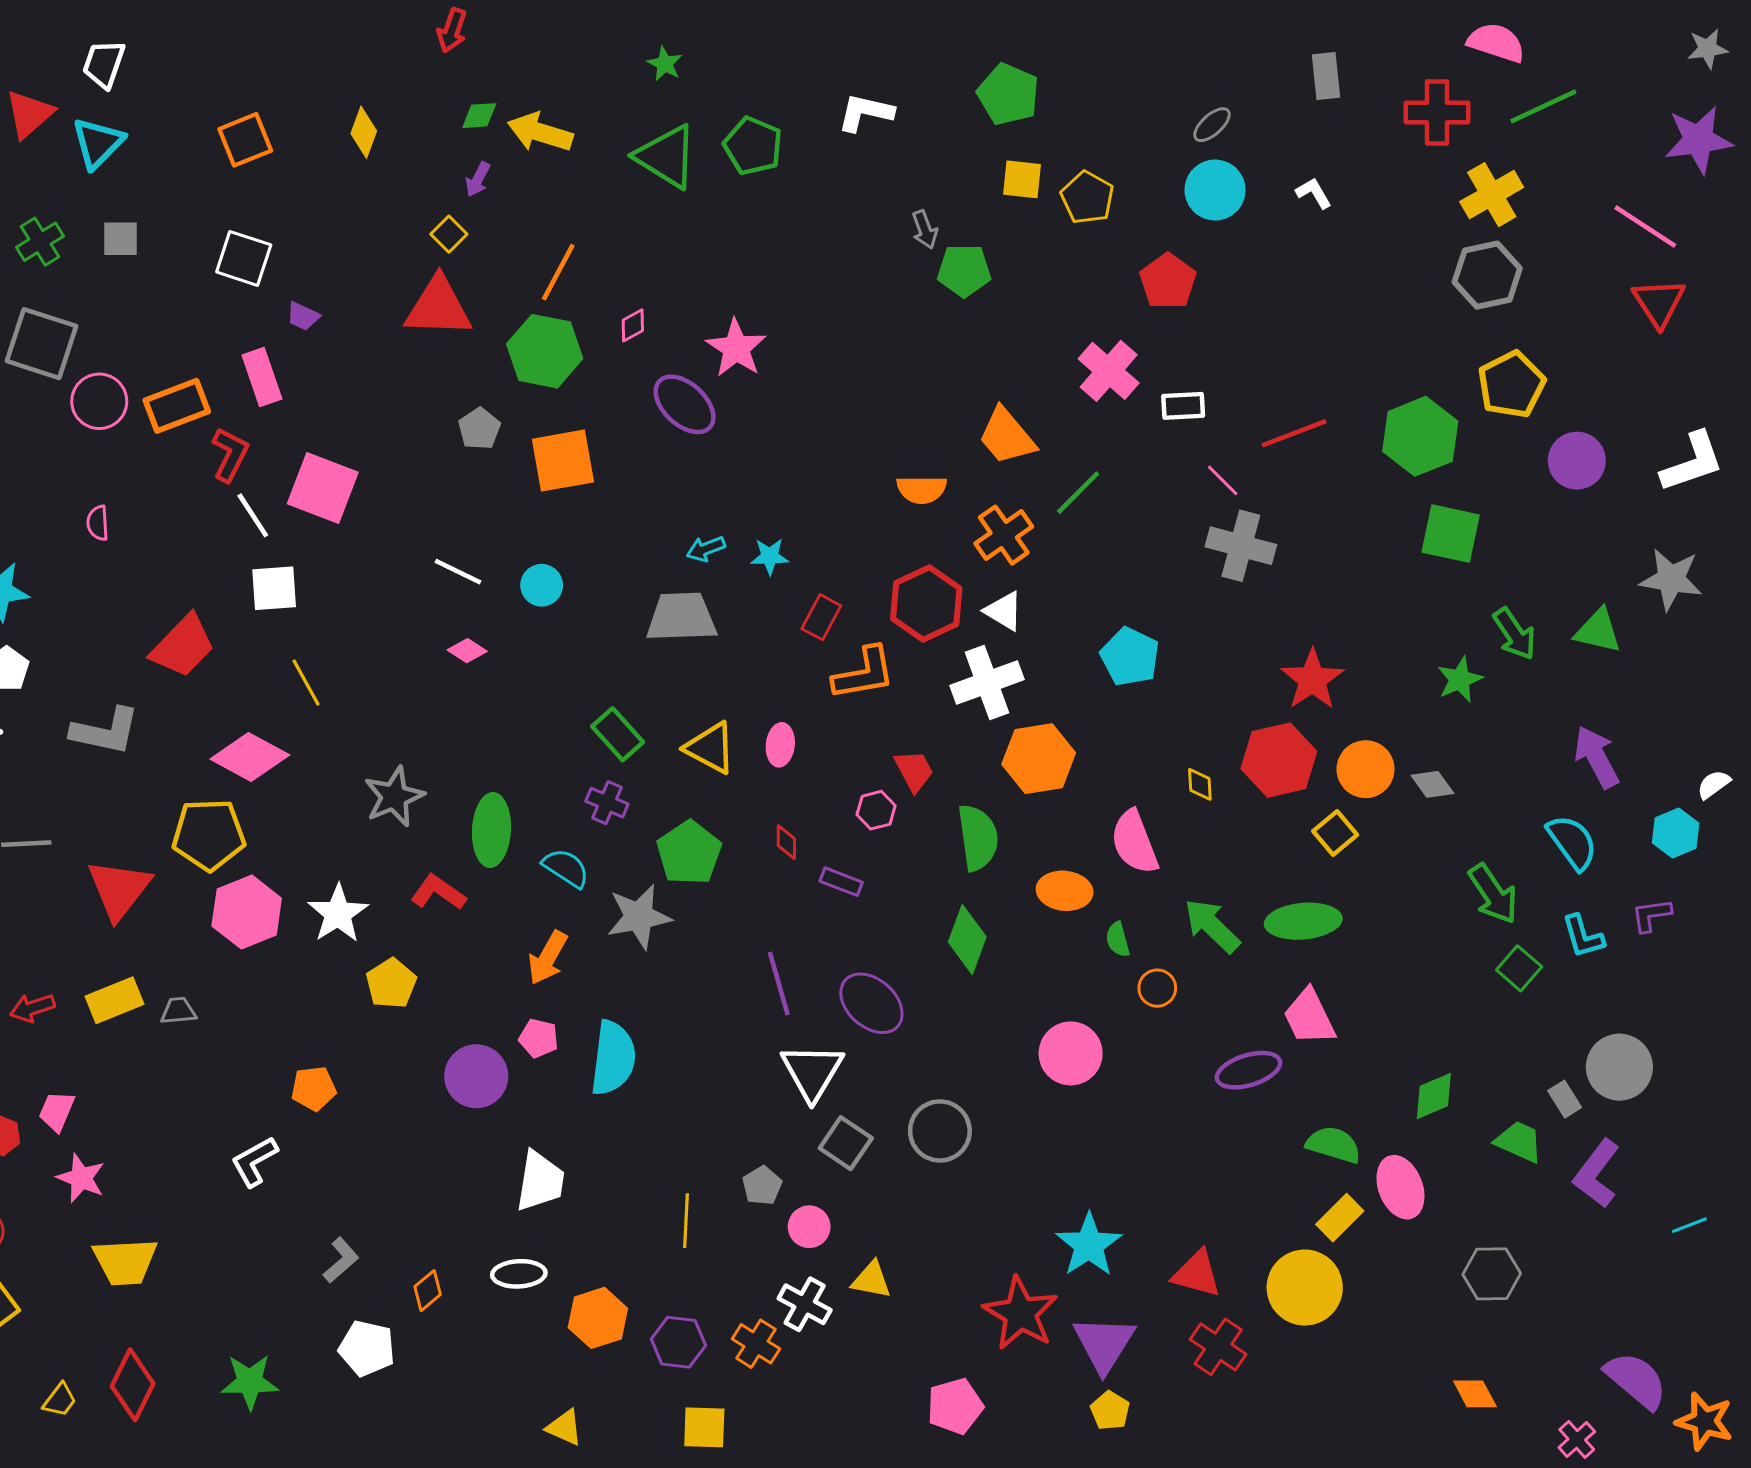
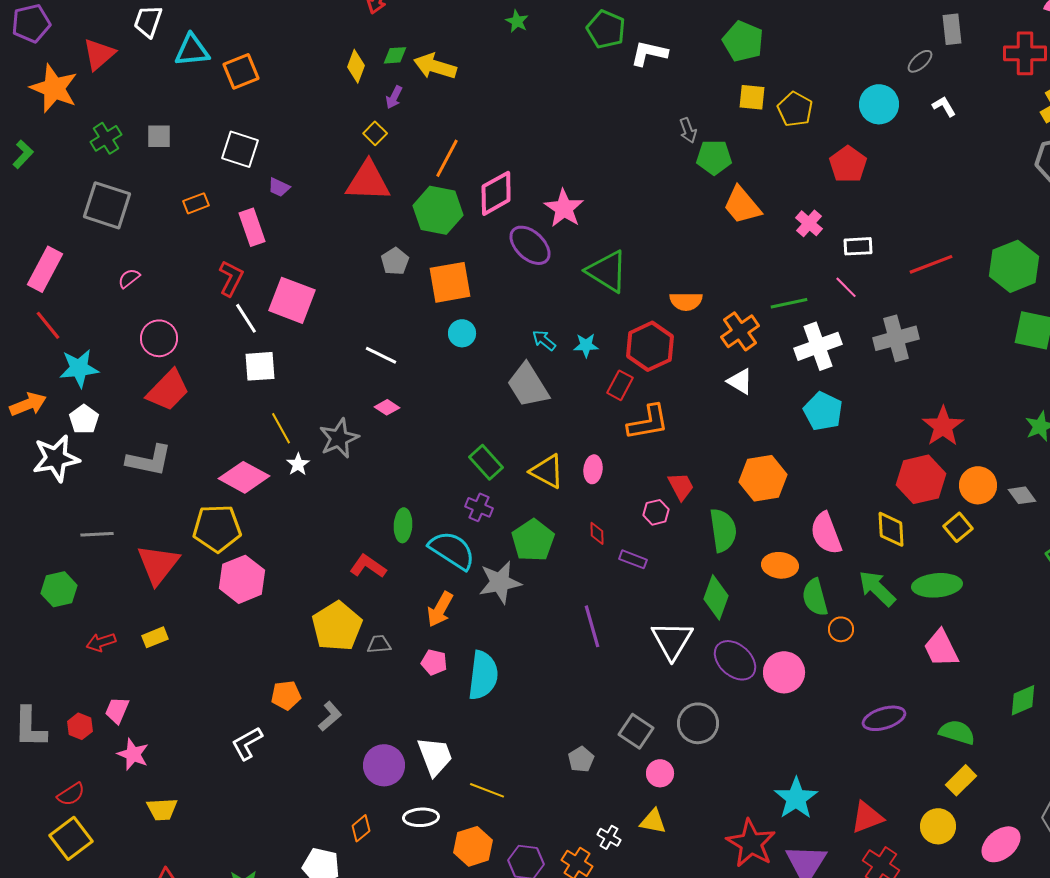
gray ellipse: (1212, 125) -> (920, 61), moved
yellow diamond: (364, 132) -> (356, 66), moved
cyan triangle: (98, 143) -> (192, 50), moved, turned 39
green pentagon: (753, 146) -> (606, 29), moved
green triangle: (666, 157) -> (607, 271), moved
pink diamond: (633, 325) -> (496, 193), size x2.0
pink cross: (1109, 371) -> (809, 223), size x0.7
pink circle: (99, 401) -> (159, 338), moved
orange rectangle: (177, 406) -> (196, 203), moved, size x0.6
orange trapezoid: (1007, 436) -> (742, 205), moved
pink line: (1223, 480) -> (846, 287), moved
green line: (1078, 493) -> (789, 303), turned 33
pink semicircle: (98, 523) -> (129, 278), moved, turned 55
gray cross: (1241, 546) -> (896, 338), turned -30
cyan arrow: (706, 549) -> (544, 340), turned 60
cyan circle: (542, 585) -> (462, 333), moved
red hexagon: (926, 603) -> (650, 346), moved
gray trapezoid: (681, 617) -> (528, 385), turned -120
red trapezoid: (183, 646) -> (168, 390), moved
white cross: (987, 683) -> (818, 346), moved
yellow diamond: (1200, 784) -> (891, 529), moved, size x1.6
gray star: (394, 797) -> (339, 438), moved
green ellipse: (491, 830) -> (403, 525), size x0.7
cyan semicircle: (566, 868) -> (452, 550), size x1.5
white star: (338, 914) -> (298, 464), moved, size x0.6
green semicircle: (1118, 939) -> (815, 597), size x1.6
yellow pentagon: (391, 984) -> (337, 626), size x1.5
yellow rectangle: (114, 1000) -> (155, 637), size x0.7
purple ellipse: (871, 1003) -> (735, 660), moved
gray trapezoid: (178, 1011) -> (379, 644), moved
purple ellipse: (1248, 1070) -> (884, 718), moved
white triangle: (812, 1072) -> (672, 640), moved
purple circle: (476, 1076) -> (384, 765), moved
white trapezoid: (540, 1181) -> (435, 756), turned -30
pink ellipse: (1400, 1187) -> (1001, 844), moved, turned 72
yellow line: (686, 1221) -> (487, 790), moved, turned -72
pink circle: (809, 1227) -> (660, 773), moved
gray L-shape: (341, 1260) -> (330, 716), moved
yellow trapezoid: (125, 1262) -> (162, 809), size x0.7
red triangle: (1197, 1274) -> (867, 817), turned -36
yellow circle: (1305, 1288) -> (938, 826), size x0.7
white cross: (805, 1304) -> (609, 837), size x0.7

